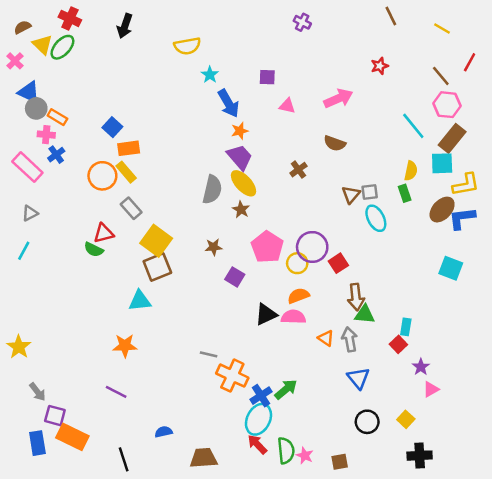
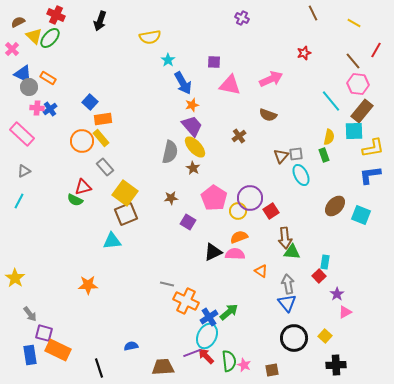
pink triangle: (287, 106) -> (230, 85), size x1.6
orange rectangle: (57, 117) -> (48, 78), moved
blue cross: (56, 155) -> (50, 109), moved
brown ellipse: (442, 210) -> (335, 206), moved
gray arrow: (350, 339) -> (288, 284), moved
orange star: (125, 346) -> (88, 285), moved
purple line: (116, 392) -> (192, 353), moved, turned -48
black circle: (367, 422) -> (294, 338), size x1.4

